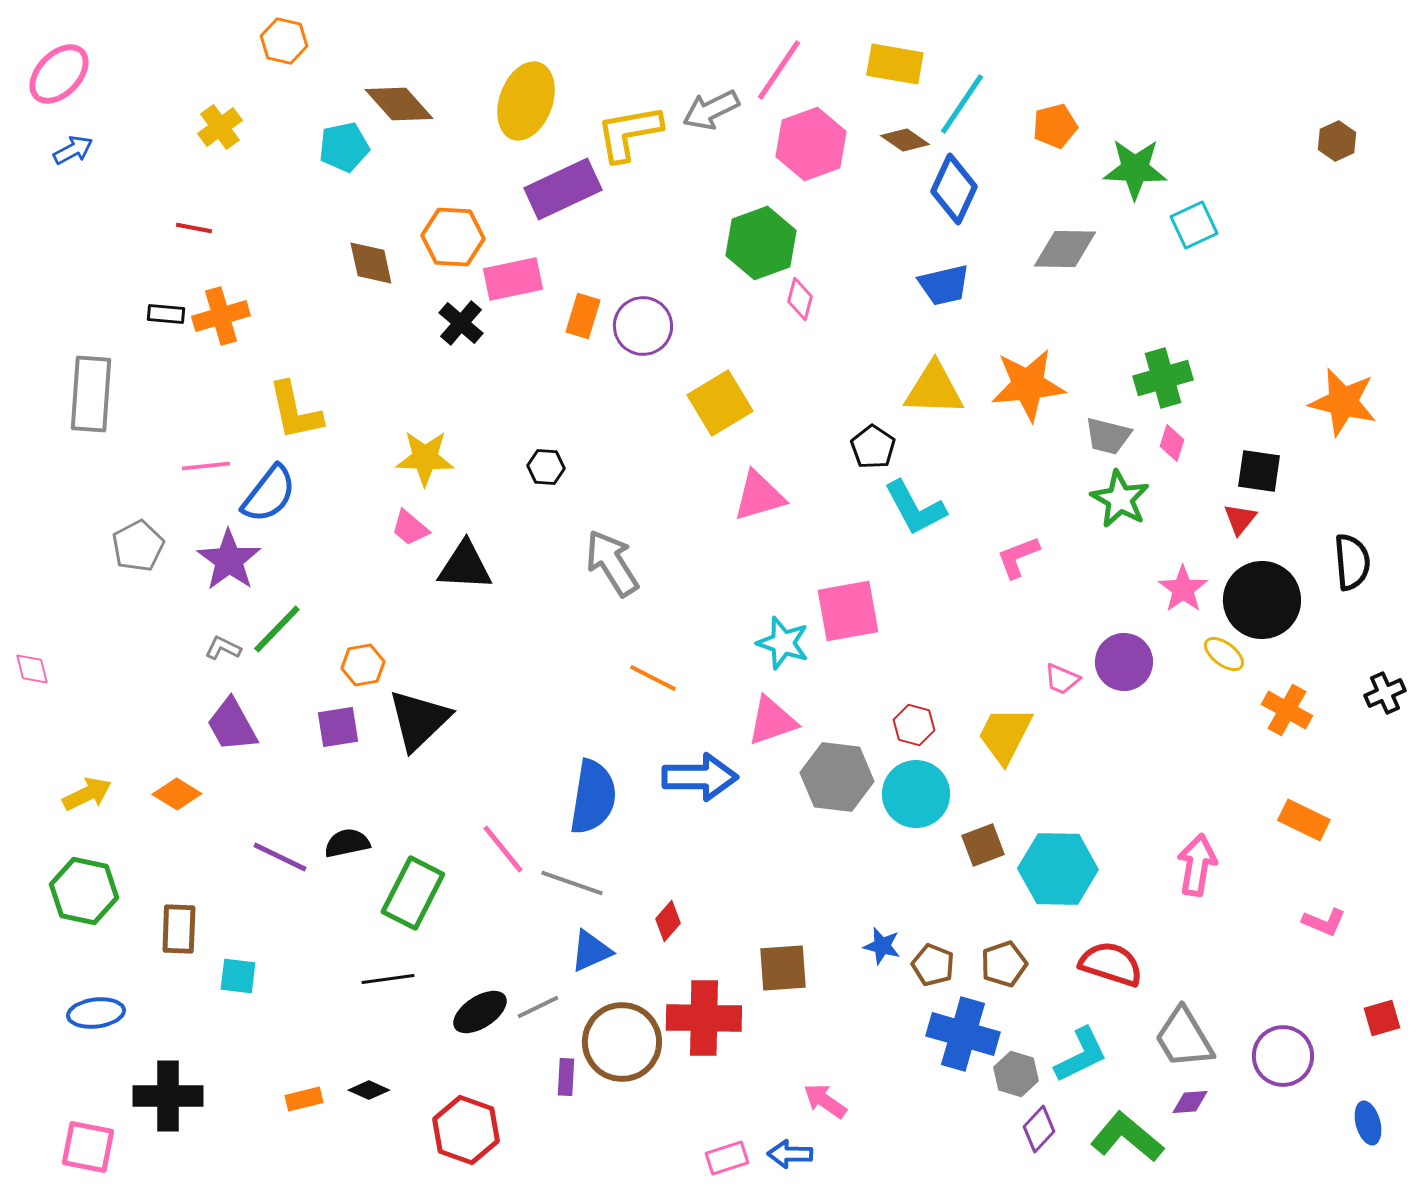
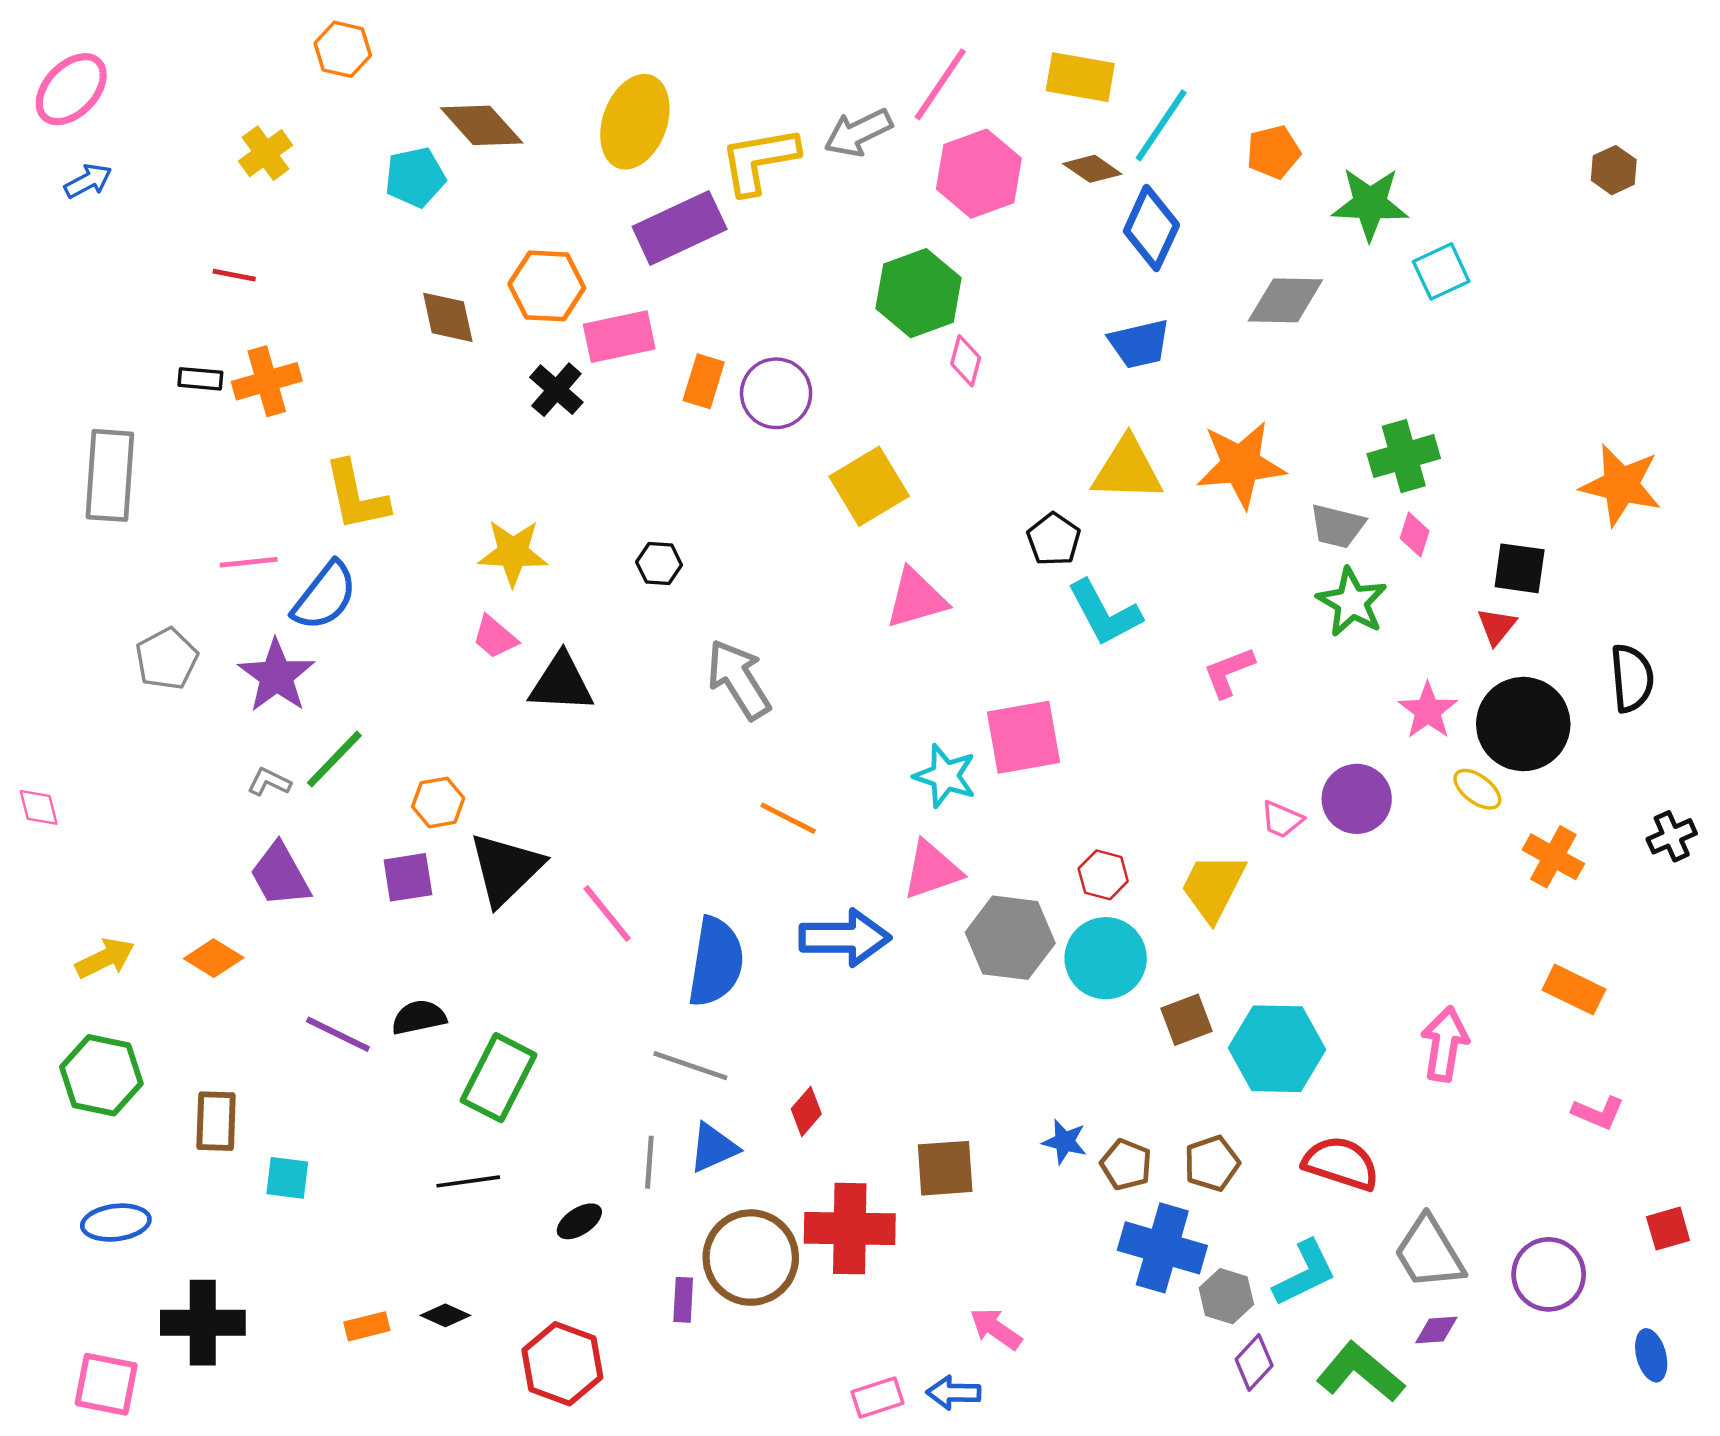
pink line: (503, 849) -> (607, 914), moved
gray line: (538, 1007) -> (649, 1162), moved, turned -60
black ellipse: (480, 1012) -> (579, 1221), size x0.7

